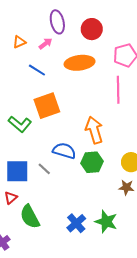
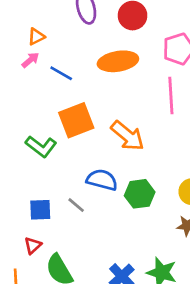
pink arrow: (45, 44) -> (30, 60), moved
orange arrow: (94, 130) -> (128, 136), moved, turned 148
blue square: (17, 171) -> (40, 210), size x0.7

